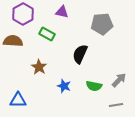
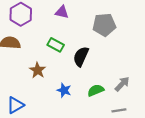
green rectangle: (47, 34) -> (56, 45), moved
green semicircle: (94, 86) -> (96, 90), turned 147
blue triangle: (18, 100) -> (15, 105), turned -30

